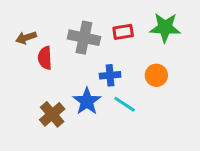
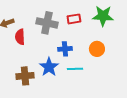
cyan line: (125, 104) -> (75, 69), turned -35
brown cross: (52, 114) -> (25, 76), turned 36

